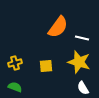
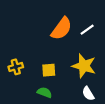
white line: (82, 38) -> (87, 30), moved, turned -48
green semicircle: (15, 87) -> (45, 92), moved

